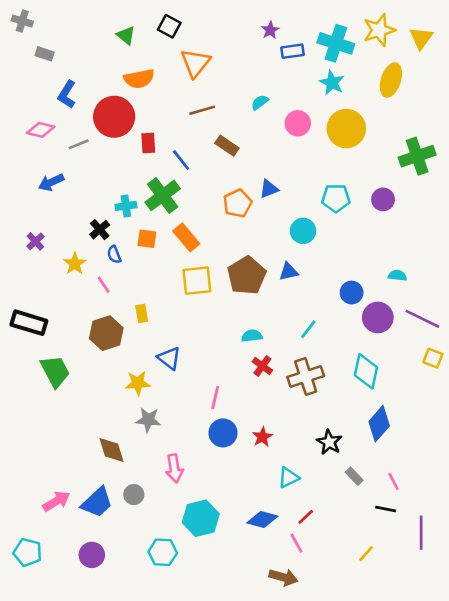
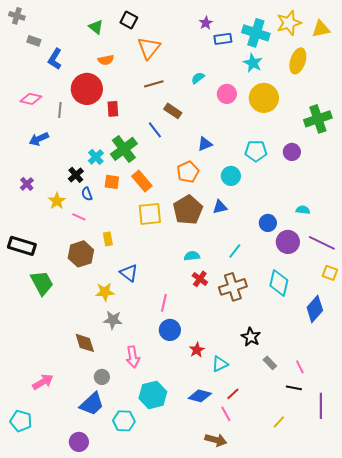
yellow triangle: (421, 38) -> (321, 29), turned 42
orange semicircle: (139, 79) -> (106, 60), size x0.7
blue L-shape: (67, 94) -> (55, 59), moved
gray line: (79, 144) -> (60, 110), turned -63
blue line: (181, 160) -> (155, 130), moved
orange pentagon: (237, 203) -> (188, 172), moved
cyan cross: (126, 206) -> (96, 157), turned -35
pink line: (104, 285) -> (79, 217), turned -32
blue diamond: (379, 424) -> (315, 309), moved
red star: (262, 437) -> (197, 350), moved
blue trapezoid: (97, 502) -> (92, 404), moved
purple circle: (92, 555) -> (79, 442), moved

